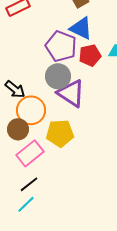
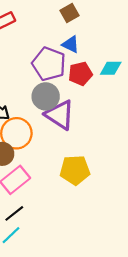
blue triangle: (81, 28) -> (71, 44), size x0.7
yellow pentagon: (60, 133) -> (75, 170), moved

